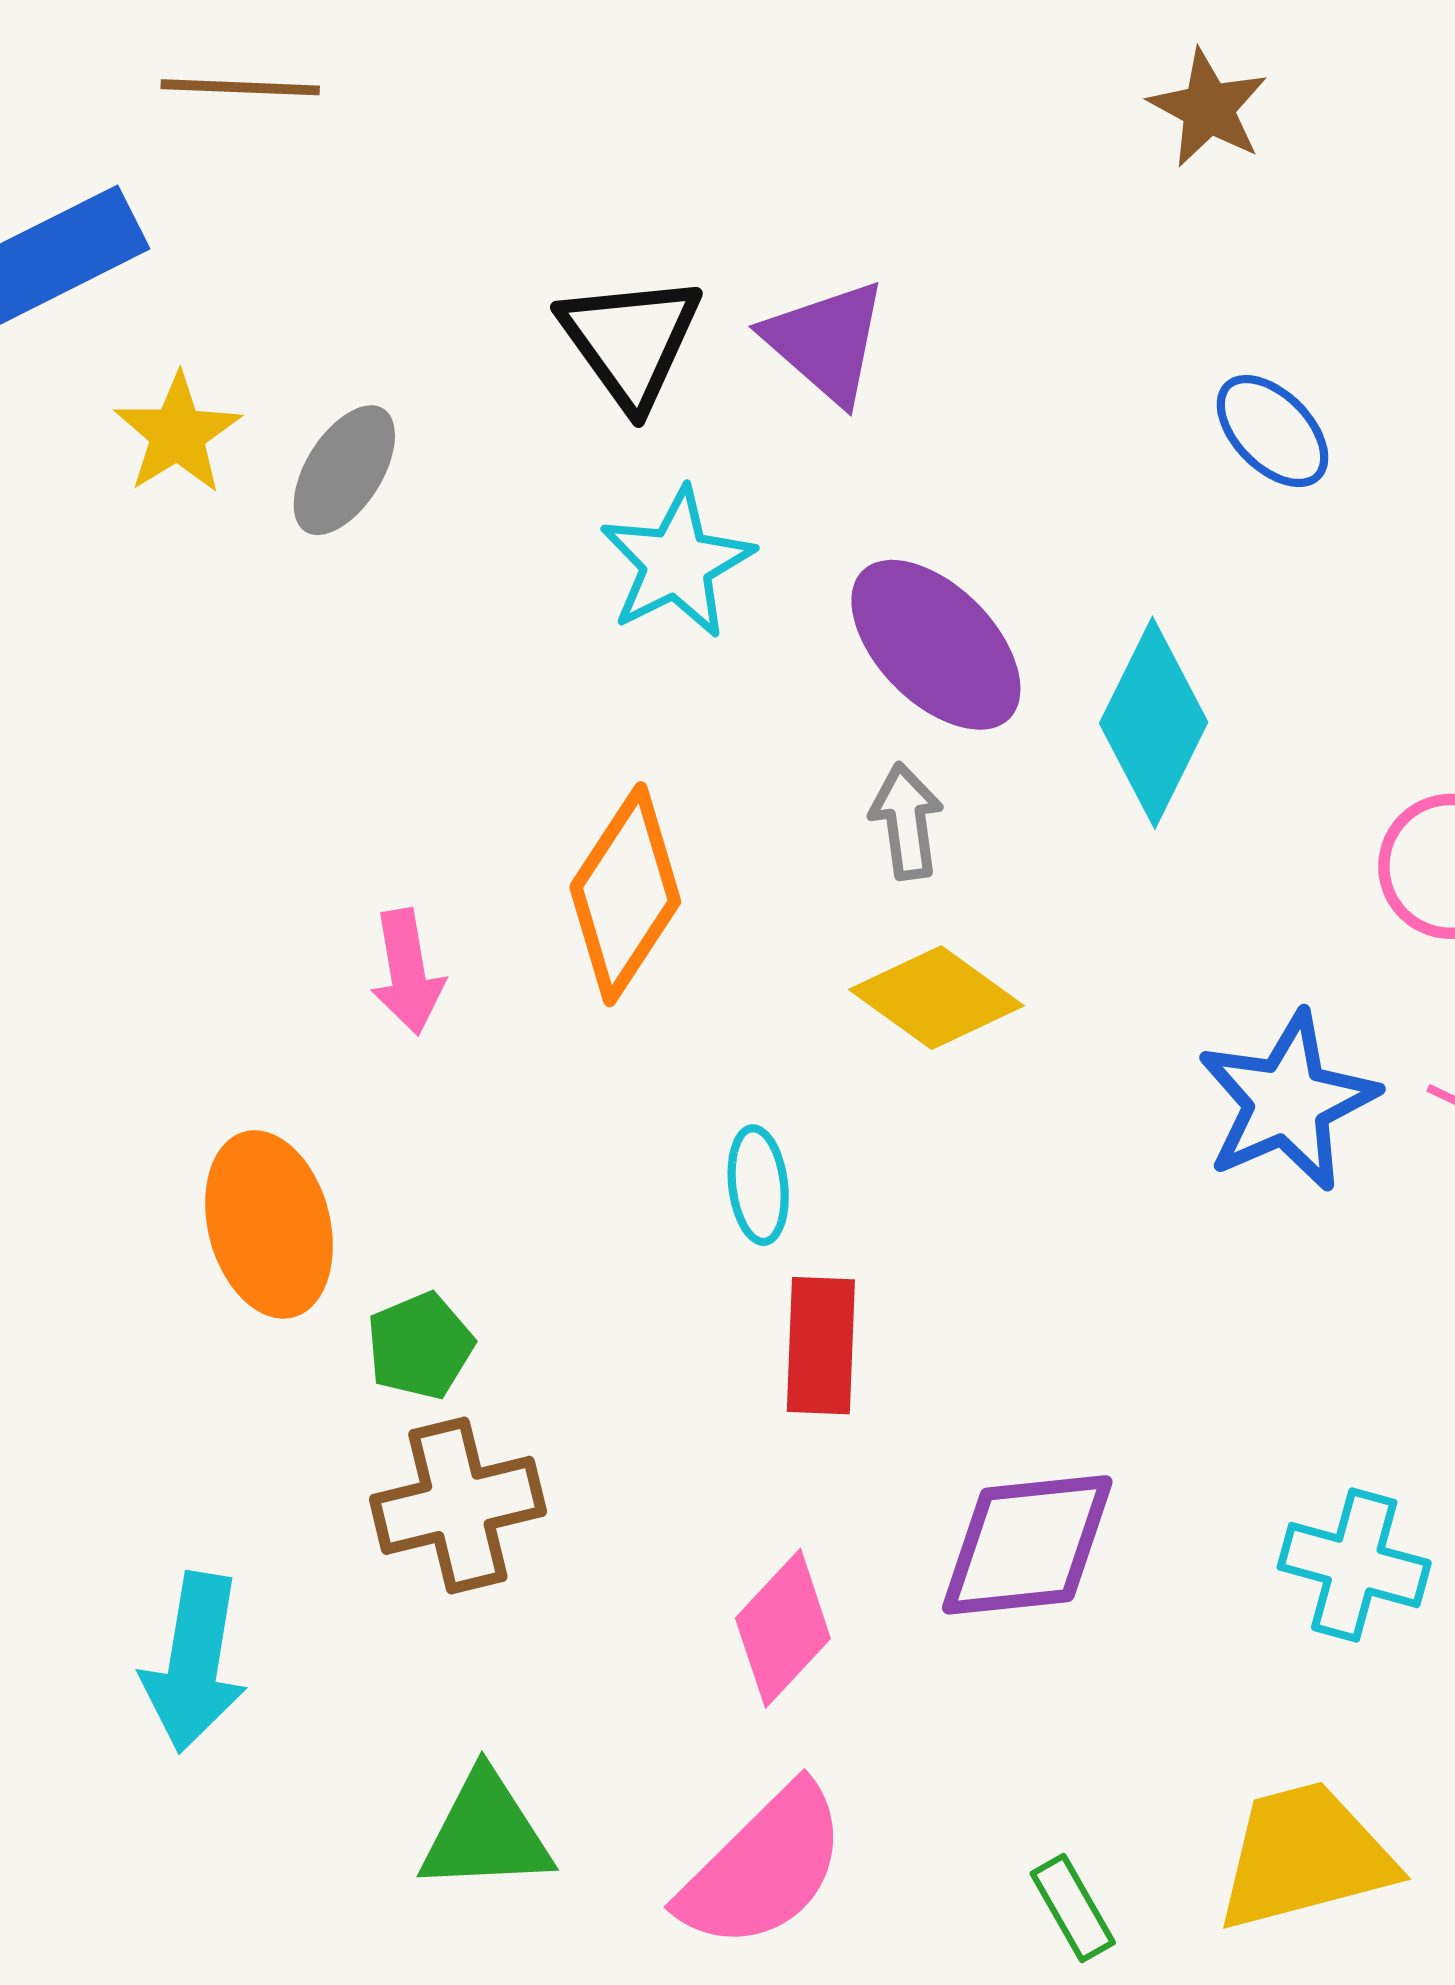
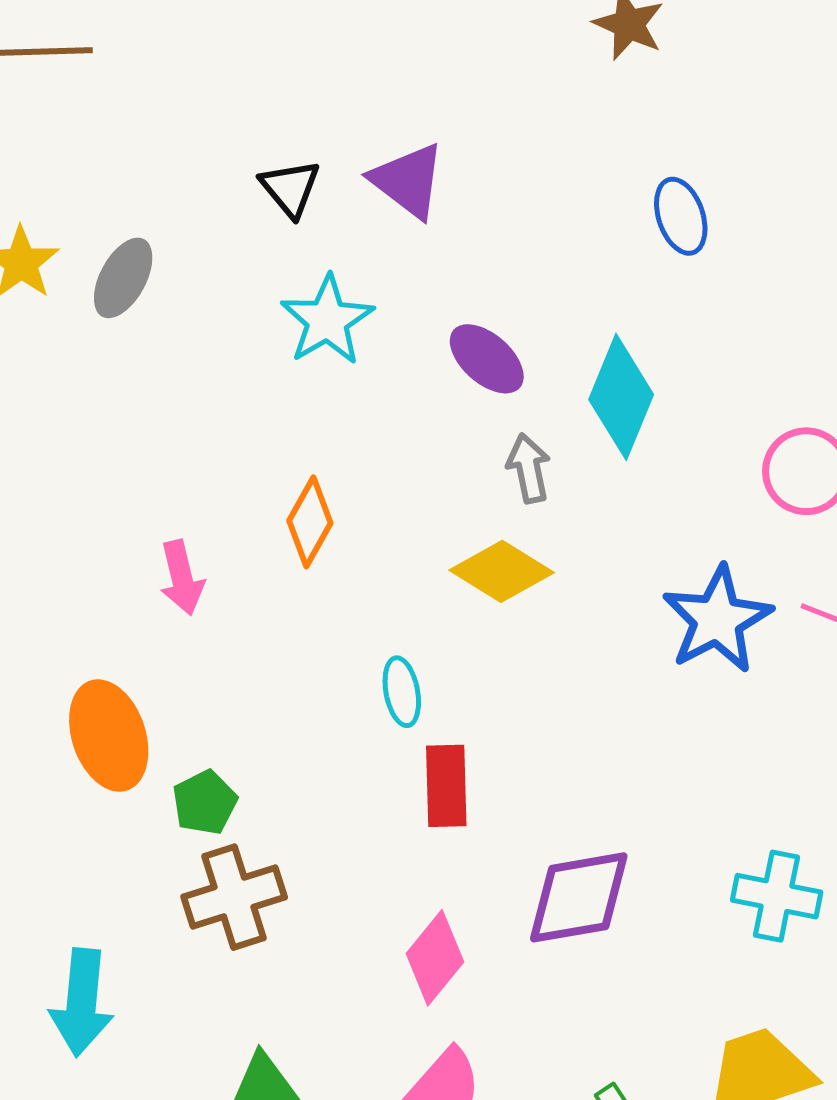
black triangle: (630, 341) -> (290, 188), size x0.7
blue ellipse: (1272, 431) -> (681, 216), turned 30
purple ellipse: (936, 645) -> (487, 359), size x0.7
gray arrow: (906, 821) -> (529, 468), moved
orange diamond: (625, 894) -> (310, 522), size x0.7

